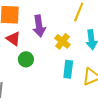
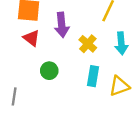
green circle: (26, 59) -> (49, 71), moved

